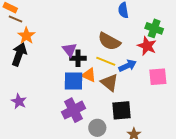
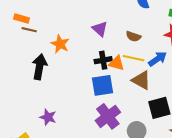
orange star: (26, 36) -> (60, 44), moved
brown semicircle: (109, 41) -> (133, 36), size x0.6
purple triangle: (70, 50) -> (100, 29), moved
orange triangle: (89, 75) -> (117, 63), moved

